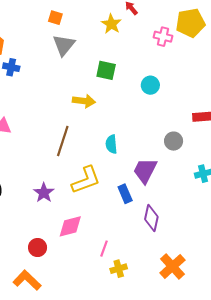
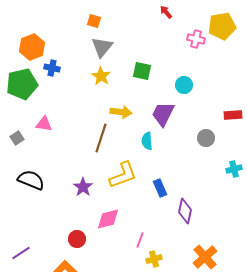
yellow star: (111, 24) -> (101, 76), moved
yellow arrow: (84, 101) -> (121, 112), moved
purple trapezoid: (145, 171) -> (163, 114), moved

